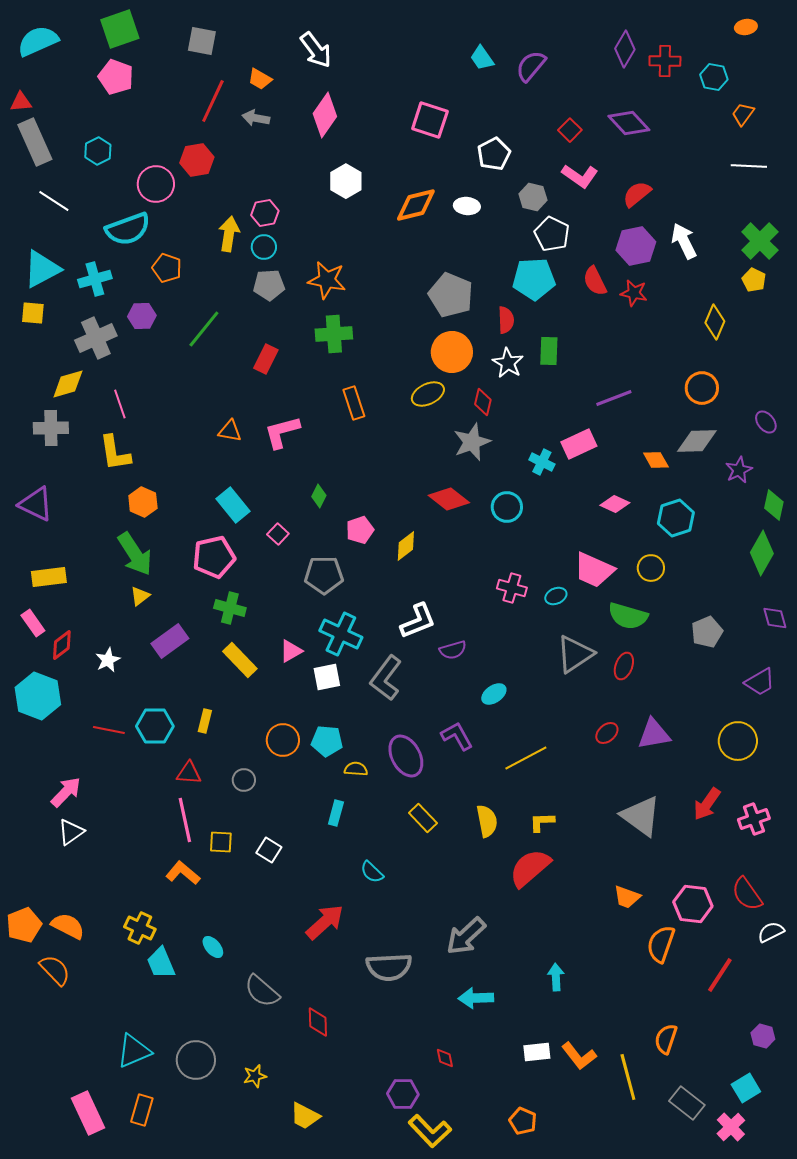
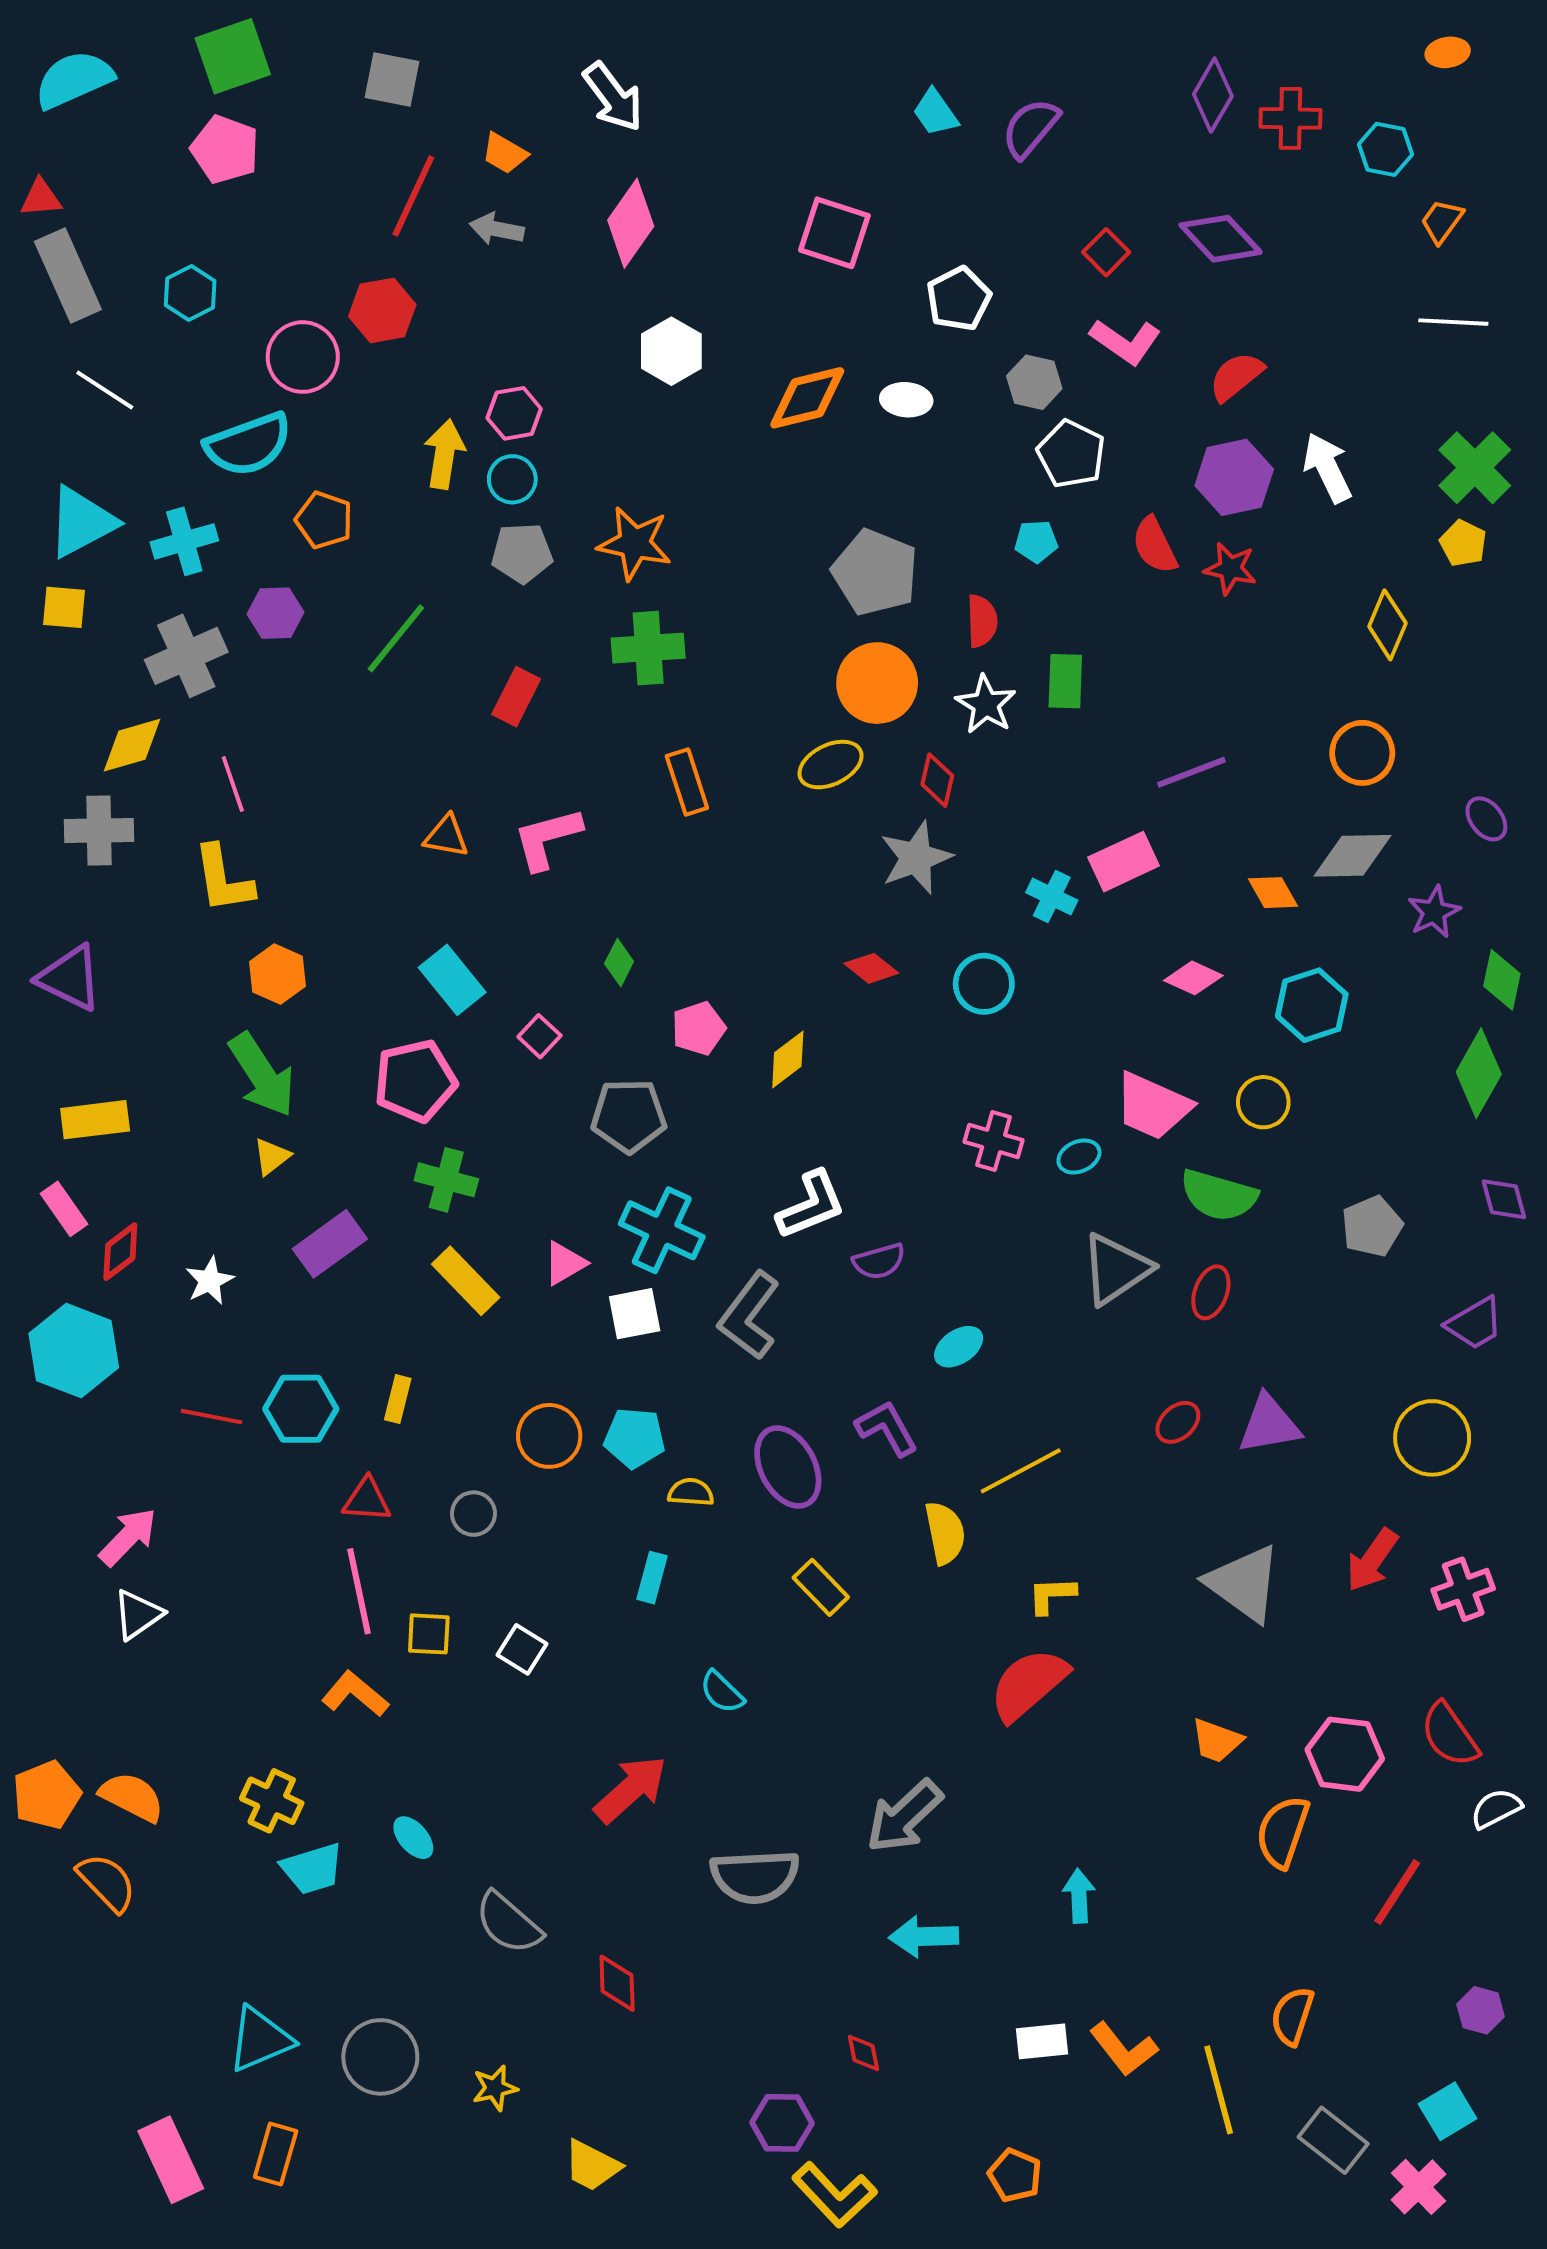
cyan pentagon: (534, 279) -> (1036, 541), size x0.5
red diamond: (449, 499) -> (871, 968), size x0.7
yellow semicircle: (487, 821) -> (945, 1533), moved
cyan trapezoid: (161, 963) -> (312, 1869), turned -84

